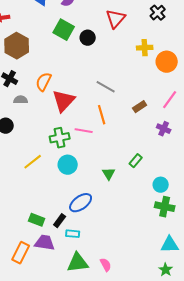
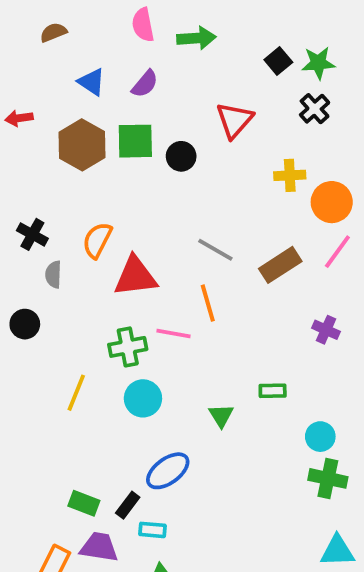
green square: (64, 30) -> (135, 141), turned -30
brown hexagon: (17, 46) -> (82, 145), moved
gray semicircle: (21, 100) -> (53, 275), turned -88
pink line: (170, 100) -> (337, 252), moved
red triangle: (64, 101) -> (135, 276), turned 40
brown rectangle: (140, 107) -> (280, 265), moved, size x1.5
green rectangle: (136, 161) -> (273, 391), turned 48
yellow line: (33, 162) -> (76, 393), turned -30

